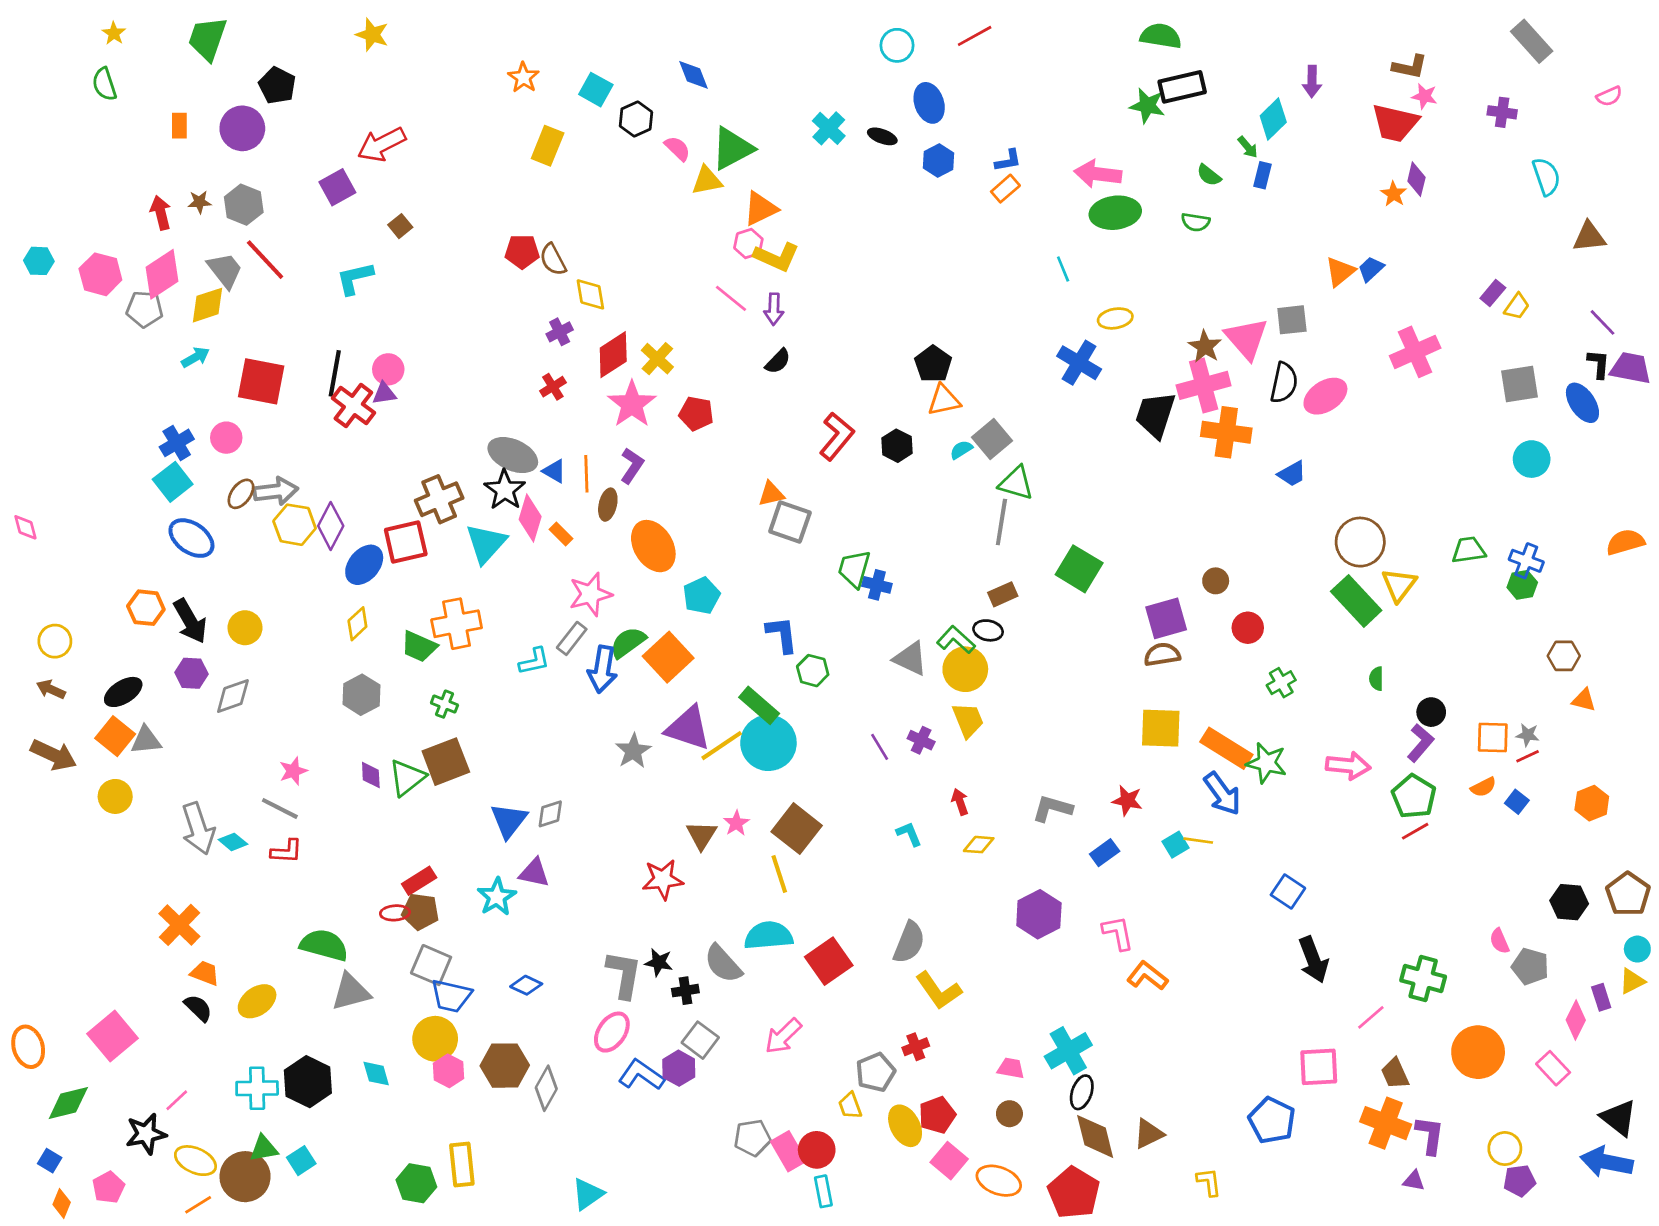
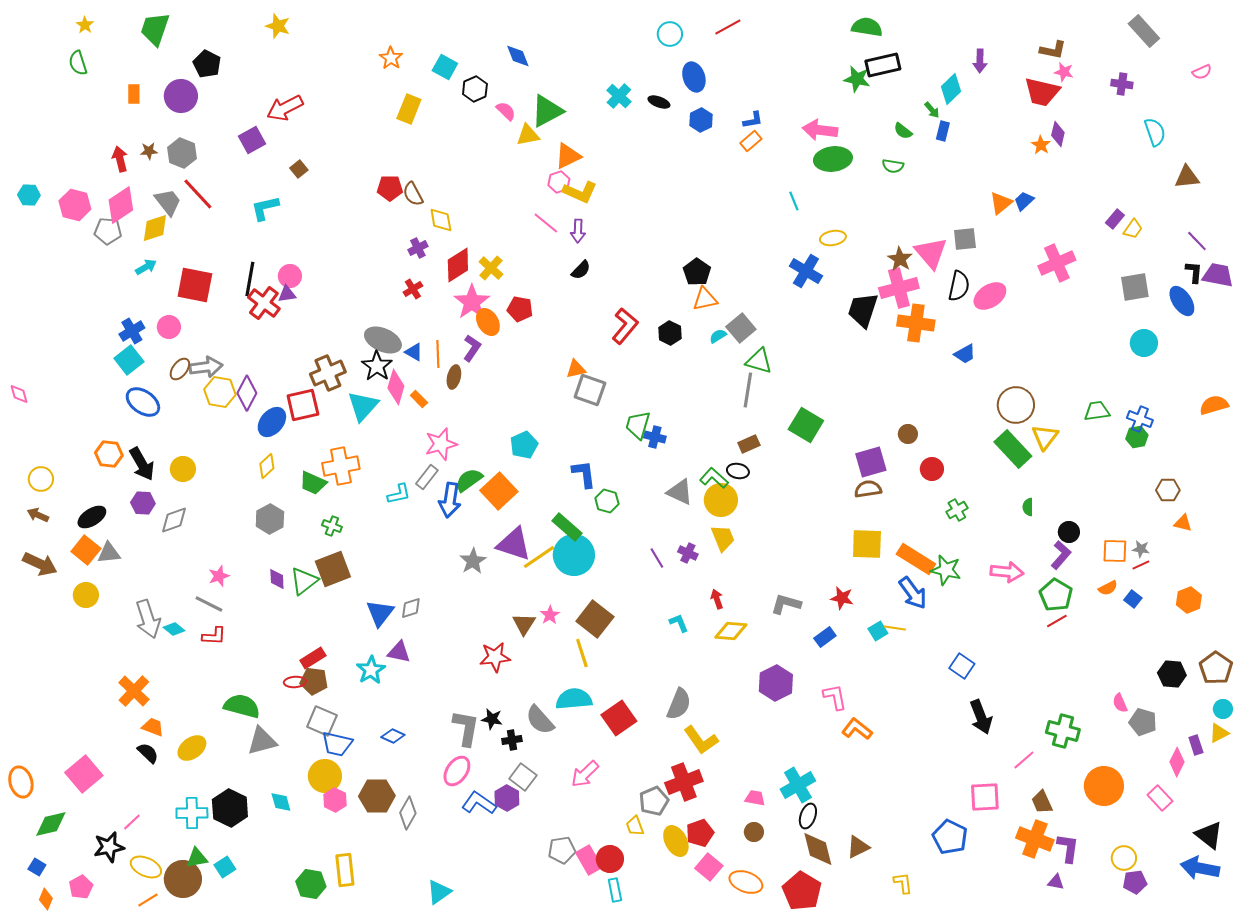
orange ellipse: (653, 546) -> (488, 322), moved, size x0.7
yellow diamond: (979, 845) -> (731, 631), size x1.4
red cross: (916, 1047) -> (684, 782), size x1.8

